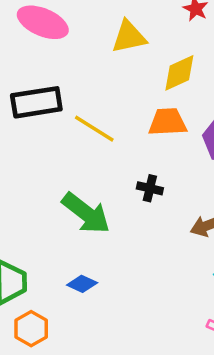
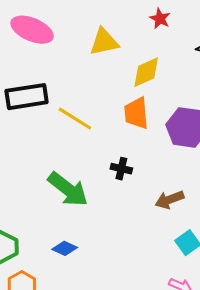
orange trapezoid: (168, 122) -> (136, 113), turned -92

